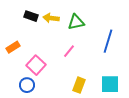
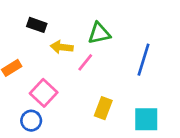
yellow arrow: (51, 18) -> (62, 47), moved
pink line: (69, 51) -> (85, 62), moved
yellow rectangle: (79, 85) -> (103, 108), moved

